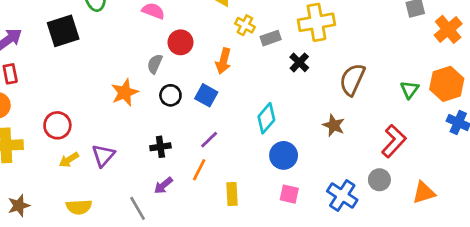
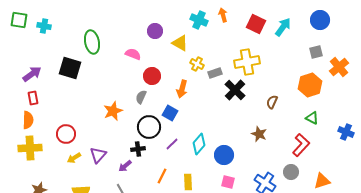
black square: (63, 31) -> (70, 68), turned 35
black cross: (299, 62) -> (235, 90), size x1.5
gray semicircle: (155, 64) -> (141, 97), moved
brown semicircle: (352, 80) -> (272, 102), size x0.6
orange hexagon: (447, 84) -> (310, 85), moved
green triangle: (409, 90) -> (312, 118), moved, turned -40
black circle: (170, 95) -> (149, 127), moved, size x1.5
cyan diamond: (266, 118) -> (199, 144), moved
orange line: (199, 170) -> (162, 176), moved
purple arrow: (163, 185) -> (125, 166), moved

